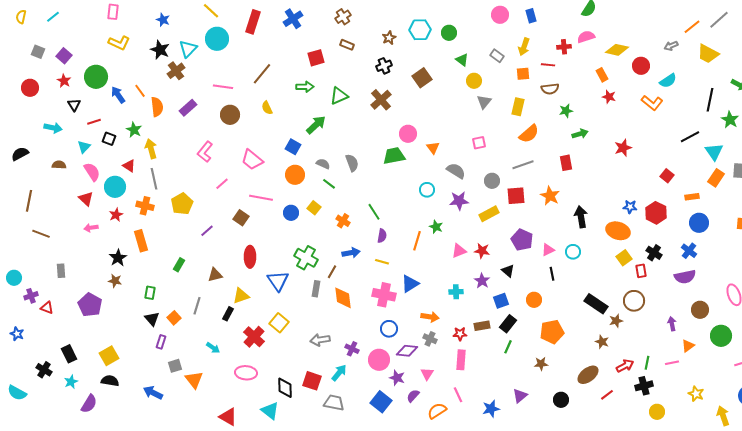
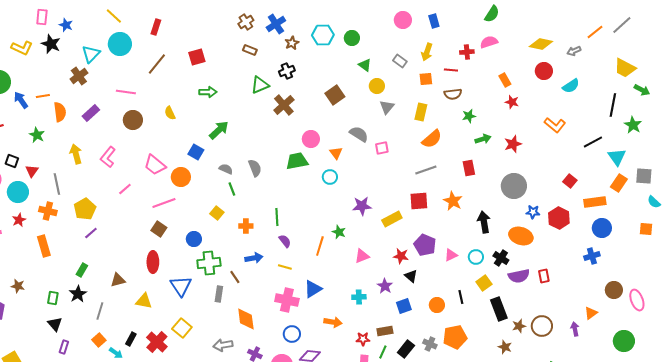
pink rectangle: (113, 12) -> (42, 17), moved
blue cross: (293, 19) -> (276, 24), moved
red rectangle: (253, 22) -> (156, 27), size x0.7
black star: (160, 50) -> (51, 44), moved
yellow diamond: (617, 50) -> (541, 44), moved
yellow trapezoid: (708, 54) -> (625, 68), moved
red square: (316, 58) -> (197, 57), moved
brown line: (262, 74) -> (157, 64), moved
brown square: (422, 78) -> (335, 95), moved
orange line: (140, 91) -> (43, 96), turned -64
green triangle: (339, 96) -> (260, 85), moved
orange L-shape: (652, 103) -> (555, 125), moved
black square: (109, 139) -> (12, 161), moved
red star: (623, 148) -> (513, 144), moved
yellow arrow: (151, 149) -> (76, 154), moved
red triangle: (129, 166) -> (32, 171), turned 32
gray semicircle: (456, 171) -> (359, 134), moved
orange circle: (295, 175) -> (181, 177), moved
gray circle: (492, 181) -> (514, 186), moved, size x1.6
green line: (329, 184) -> (232, 189), turned 32
cyan circle: (427, 190) -> (330, 177), moved
orange rectangle: (692, 197) -> (595, 202), size x1.5
pink line: (261, 198) -> (164, 203), turned -30
green line: (374, 212) -> (277, 217), turned 30
blue circle: (291, 213) -> (194, 239), moved
brown square: (241, 218) -> (159, 229), moved
orange cross: (343, 221) -> (246, 226), turned -32
purple line: (207, 231) -> (91, 233), moved
purple semicircle: (382, 236) -> (285, 241), turned -48
red star: (482, 251) -> (401, 256), moved
blue cross: (689, 251) -> (592, 256), turned 35
black cross: (654, 253) -> (501, 258), moved
black star: (118, 258) -> (78, 294), moved
green cross: (306, 258) -> (209, 263), turned -35
yellow square: (624, 258) -> (484, 283), moved
brown line: (332, 272) -> (235, 277), turned -64
black line: (552, 274) -> (461, 297), moved
purple semicircle: (685, 277) -> (519, 276), moved
yellow triangle: (241, 296) -> (144, 301), turned 30
orange diamond: (343, 298) -> (246, 319), moved
brown circle: (634, 301) -> (542, 326), moved
black rectangle: (596, 304) -> (499, 309), turned 35
brown circle: (700, 310) -> (614, 290), moved
black rectangle: (228, 314) -> (131, 339), moved
orange square: (174, 318) -> (99, 340), moved
black rectangle: (508, 324) -> (406, 349), moved
gray cross: (430, 339) -> (430, 344), moved
orange triangle: (688, 346) -> (591, 313), moved
green line: (508, 347) -> (383, 352), moved

